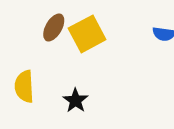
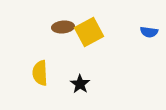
brown ellipse: (54, 27) -> (63, 27), turned 55

